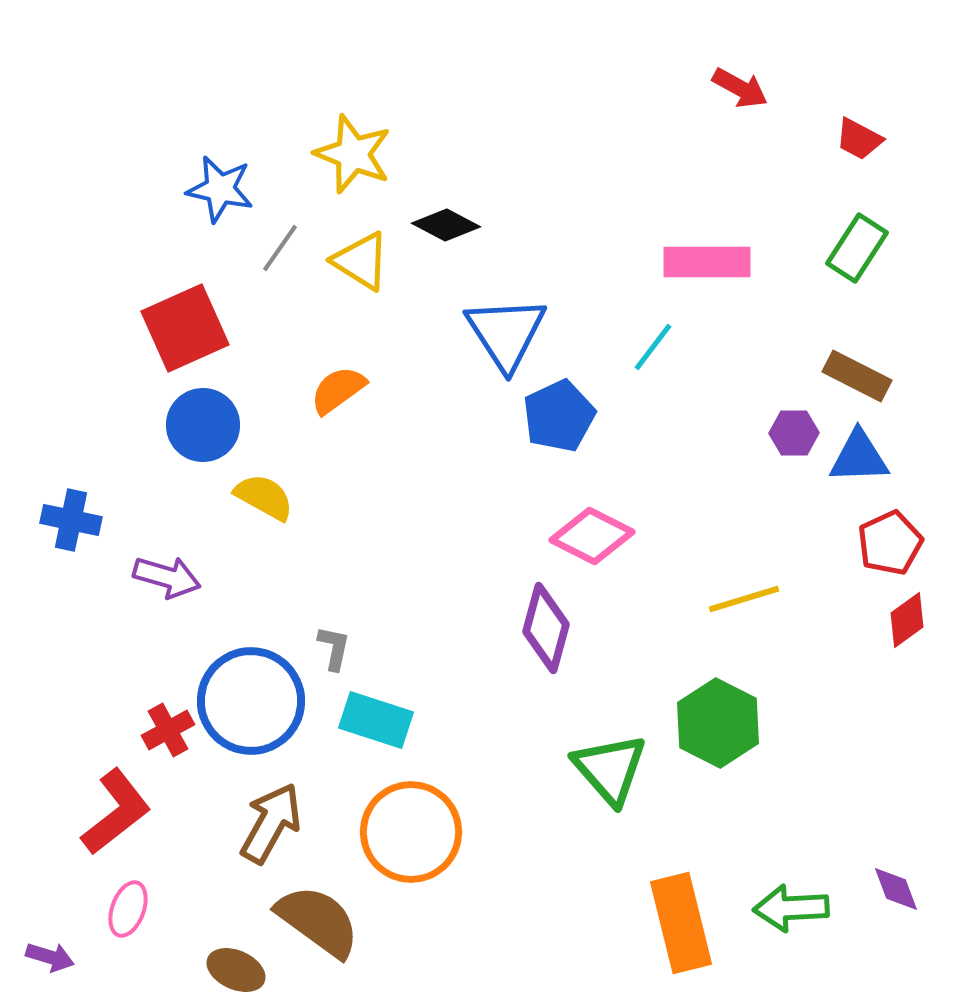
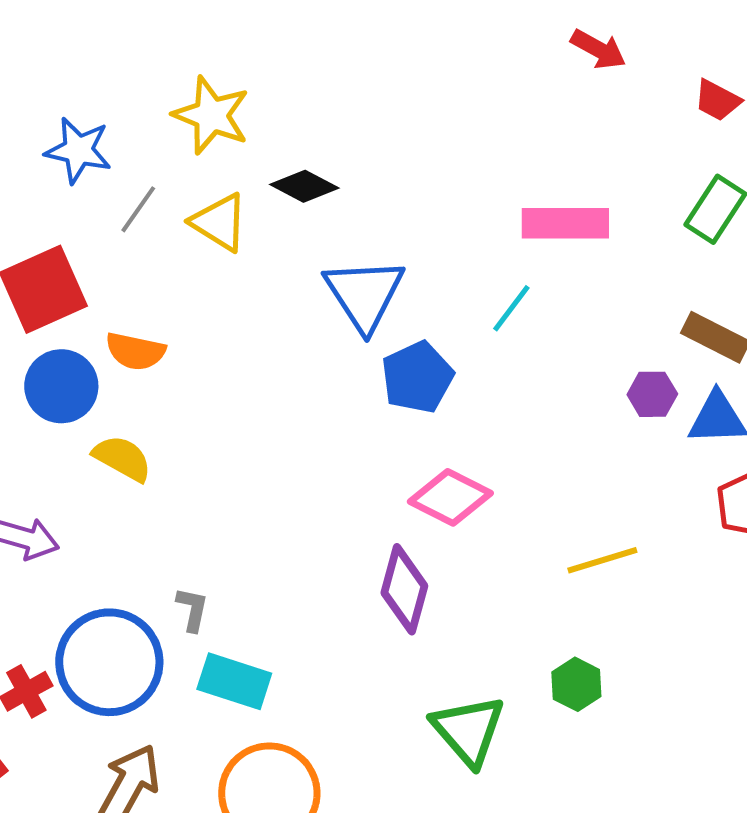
orange semicircle: (338, 390) -> (135, 351), moved, turned -132
green hexagon: (718, 723) -> (576, 684), size x0.6

